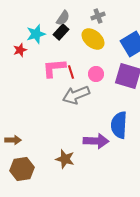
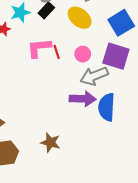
gray arrow: (76, 95) -> (94, 76), moved
purple arrow: (96, 141) -> (83, 99), moved

